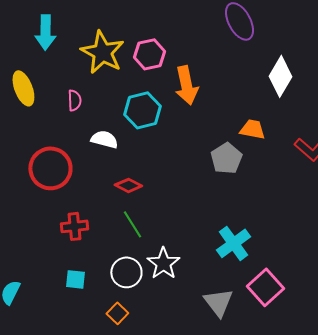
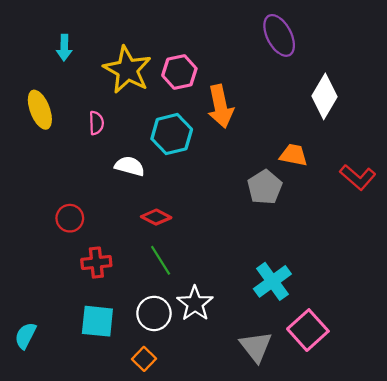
cyan arrow: (45, 32) -> (64, 48), size x0.7
red circle: (50, 168) -> (70, 218), moved, size x0.6
cyan square: (75, 279) -> (97, 321), size x1.5

